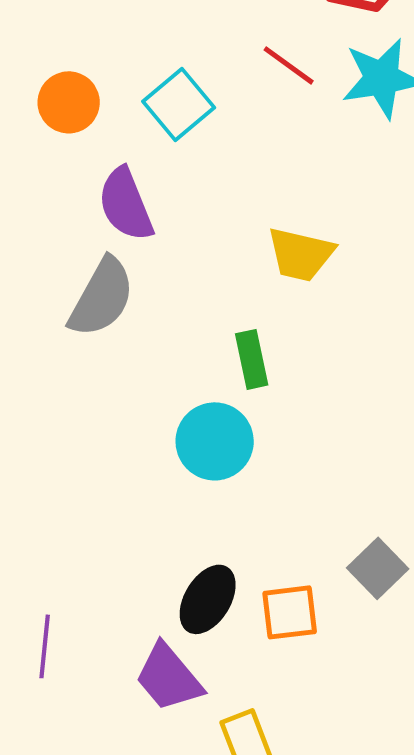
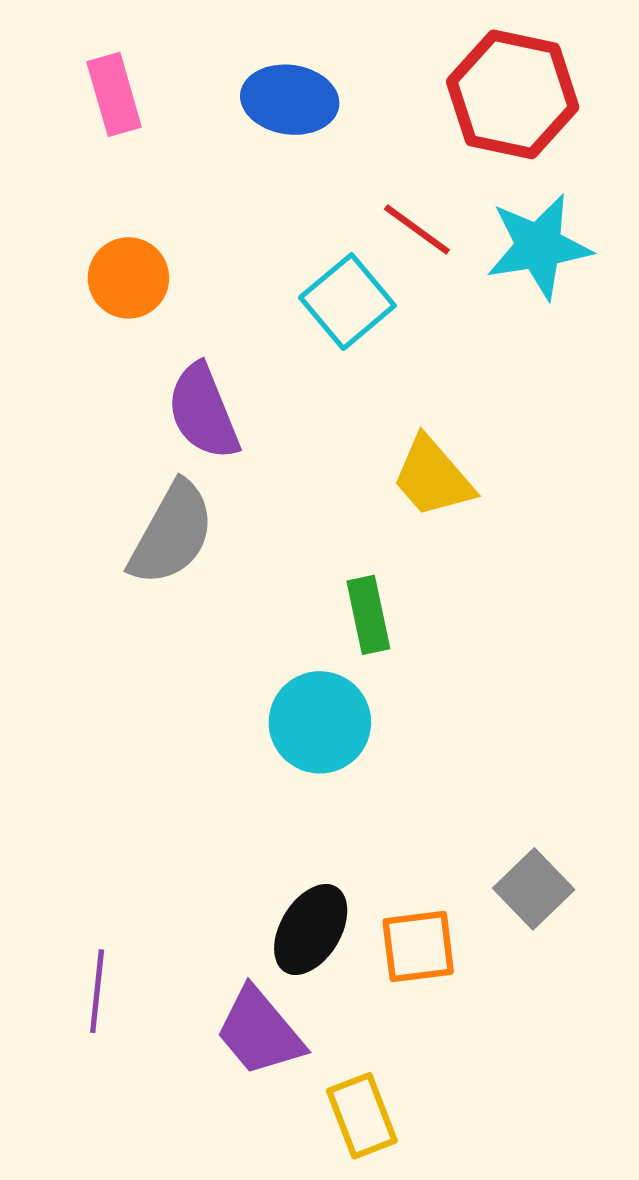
cyan square: (179, 104) -> (347, 302), moved
yellow trapezoid: (301, 254) -> (433, 477), turned 36

